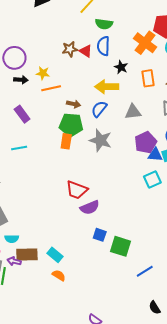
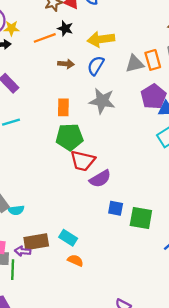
black star: (121, 67) -> (65, 28), moved
yellow star: (43, 73) -> (11, 28), moved
orange rectangle: (148, 78) -> (153, 60), moved
orange line: (51, 88) -> (45, 38), moved
green pentagon: (71, 125) -> (70, 137), moved
cyan semicircle: (12, 239) -> (16, 210), moved

